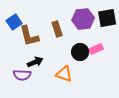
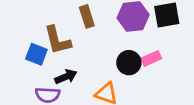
blue square: (14, 22) -> (36, 54), moved, turned -35
brown rectangle: (57, 29) -> (87, 16), moved

